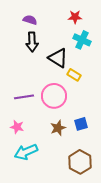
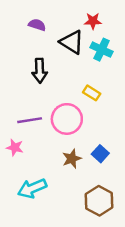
black arrow: (32, 42) -> (40, 71), moved
black triangle: (58, 58) -> (72, 42), moved
blue square: (81, 124) -> (100, 154), turned -32
pink star: (17, 127) -> (15, 147), moved

